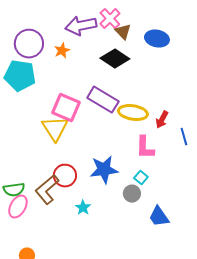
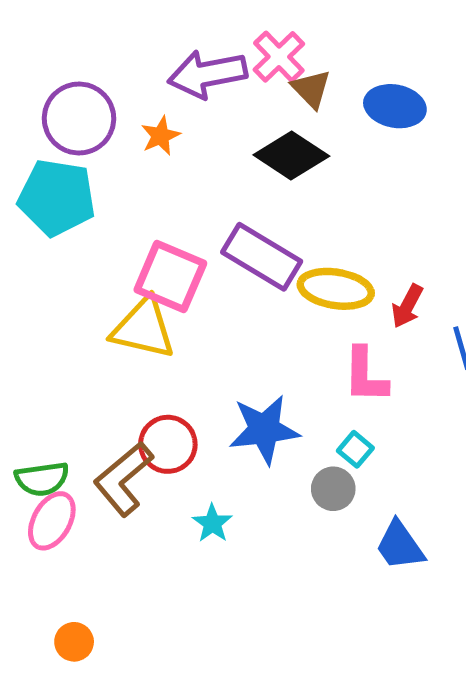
yellow triangle: (55, 129) -> (143, 328), turned -44

